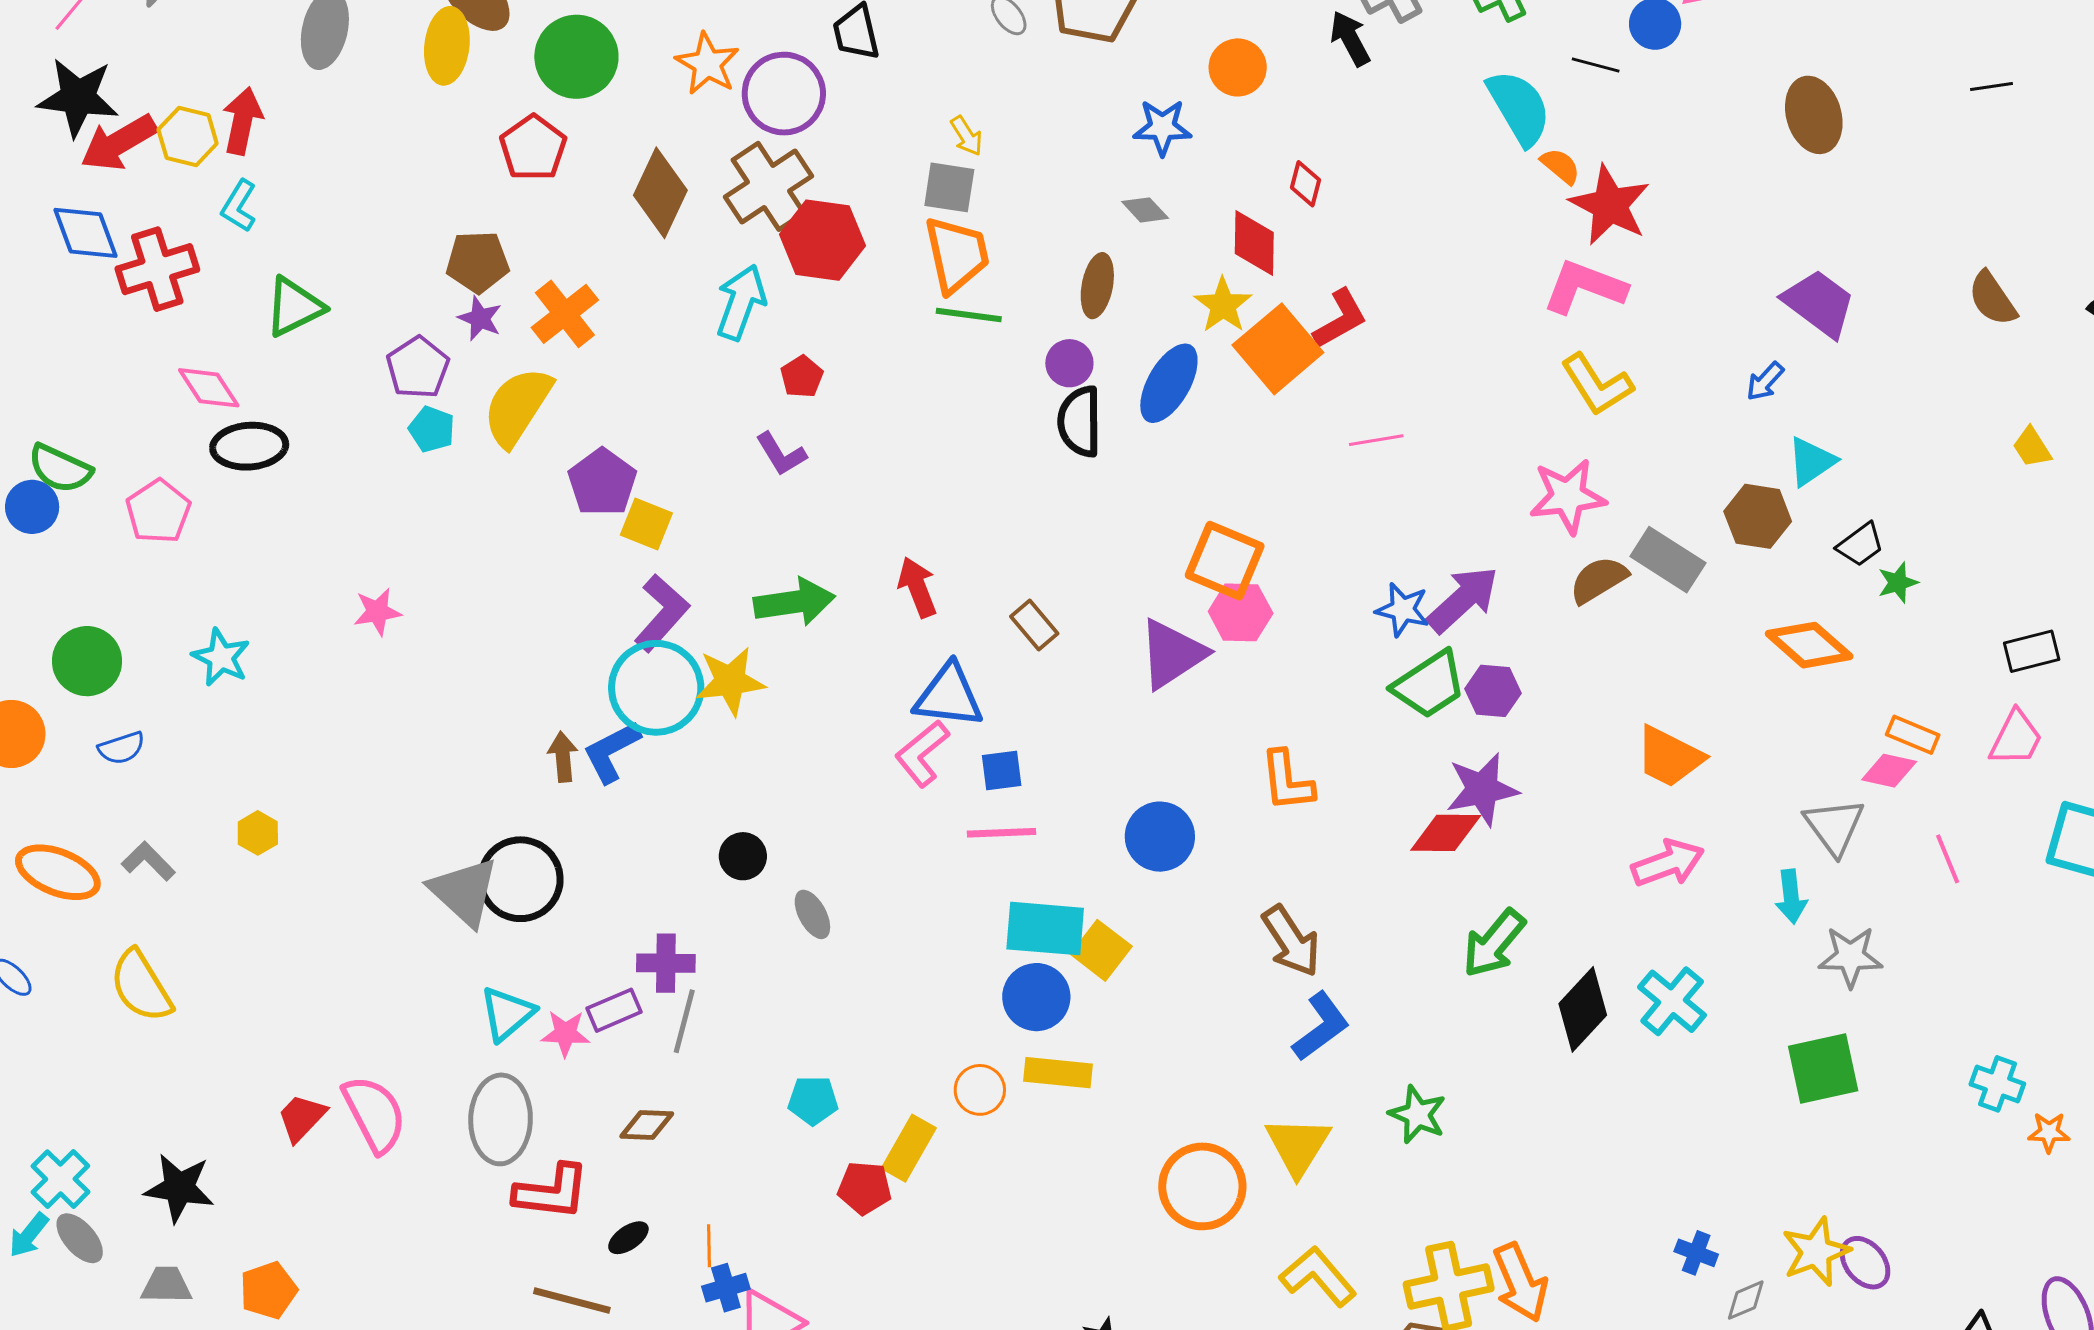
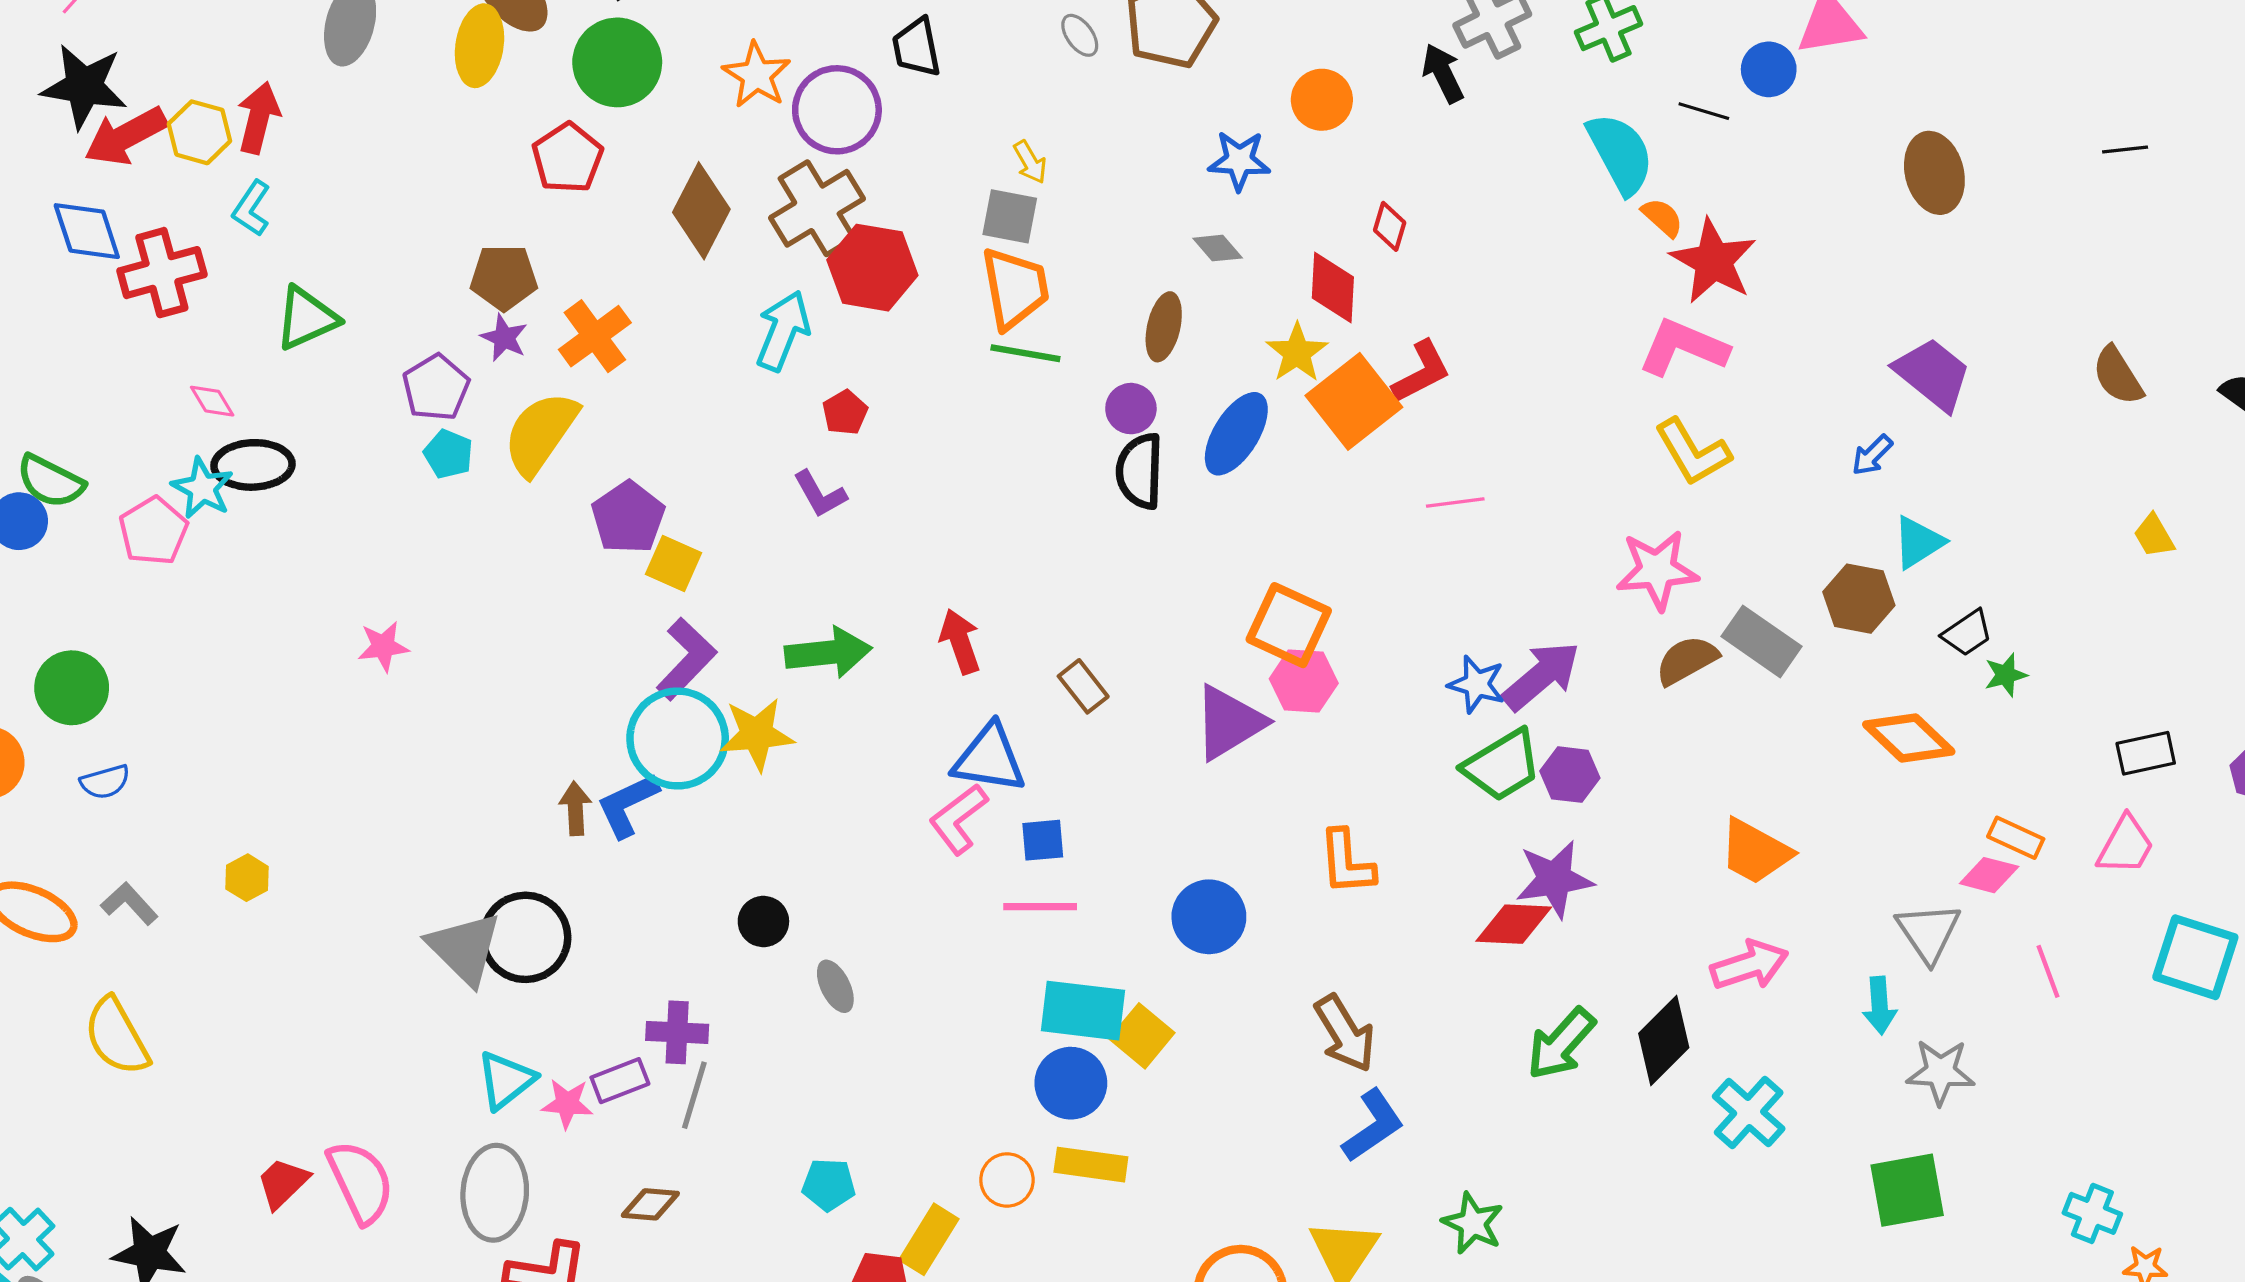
pink diamond: (209, 388) -> (212, 401), size x0.7
cyan star: (221, 657) -> (202, 488), moved
black diamond: (1583, 1009) -> (1664, 1041), moved

